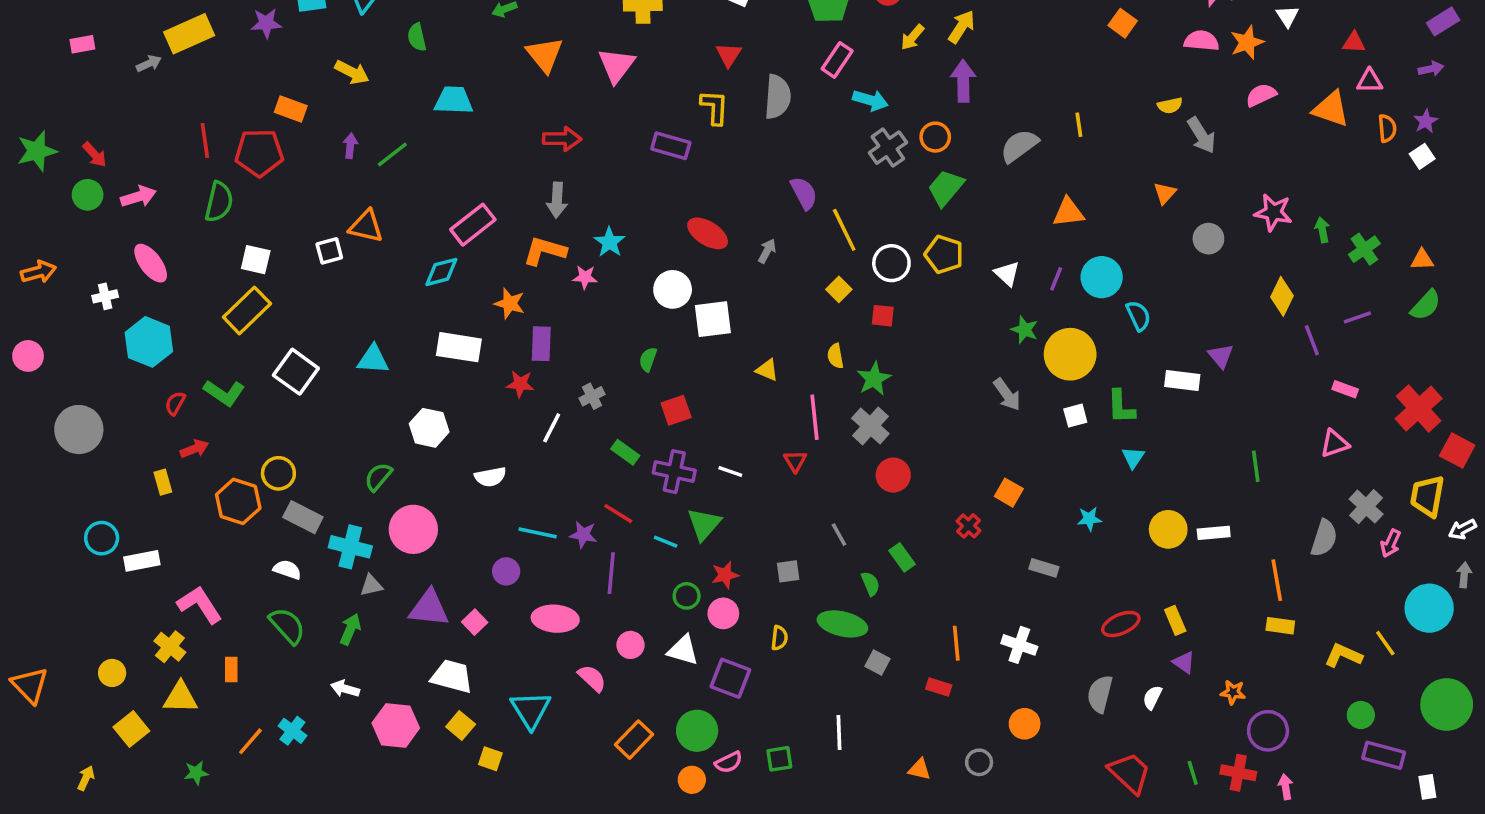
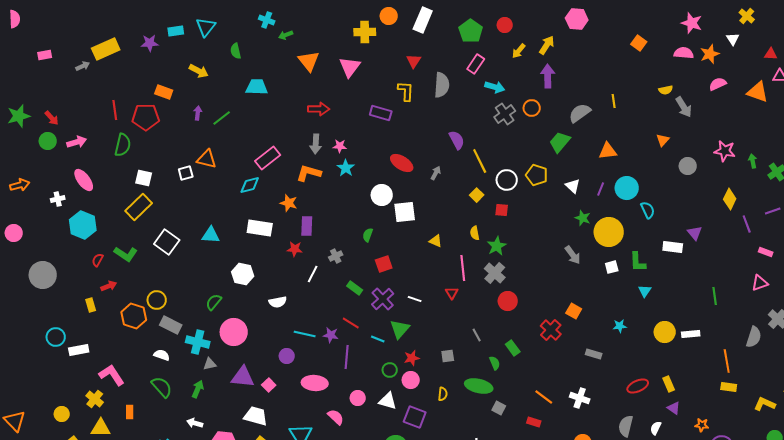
green trapezoid: (946, 188) -> (560, 142), moved
pink star: (585, 277) -> (340, 146), moved
purple cross: (674, 472) -> (383, 299), turned 35
red cross: (969, 526) -> (551, 330), size x1.5
orange line: (956, 643) -> (544, 397), turned -48

